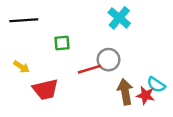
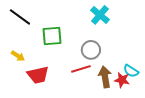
black line: (24, 20) -> (20, 17), turned 40
green square: (62, 43) -> (52, 36), size x1.5
red line: (89, 69) -> (81, 69), moved

